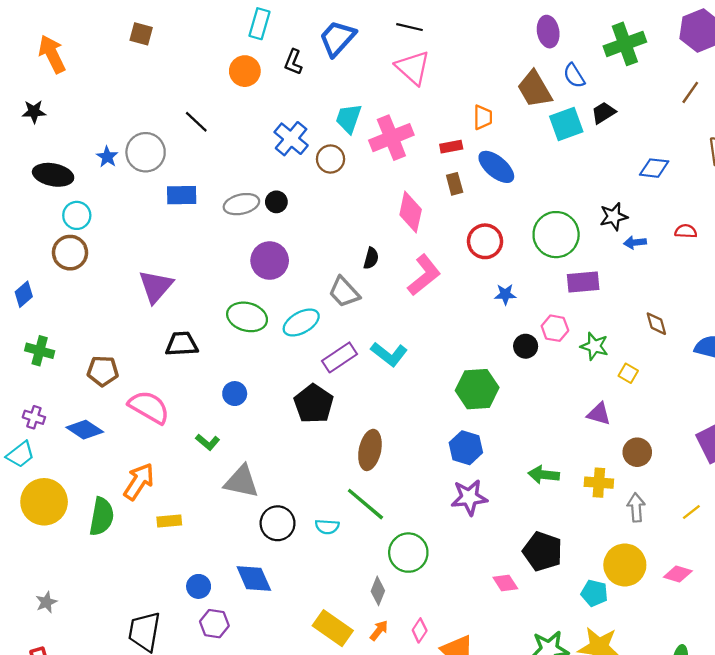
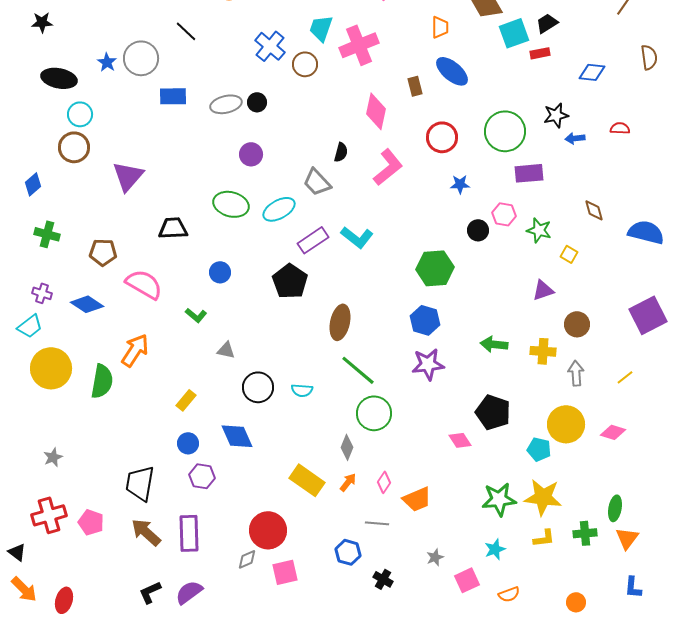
red rectangle: (451, 147) -> (540, 53), moved
purple circle: (270, 261) -> (251, 154), size x0.7
purple triangle: (156, 286) -> (128, 176), moved
purple triangle: (599, 414) -> (543, 290), turned -35
gray triangle: (241, 482) -> (226, 350), size x0.6
green line: (365, 504) -> (358, 370), moved
yellow rectangle: (169, 521) -> (186, 400), moved, turned -45

